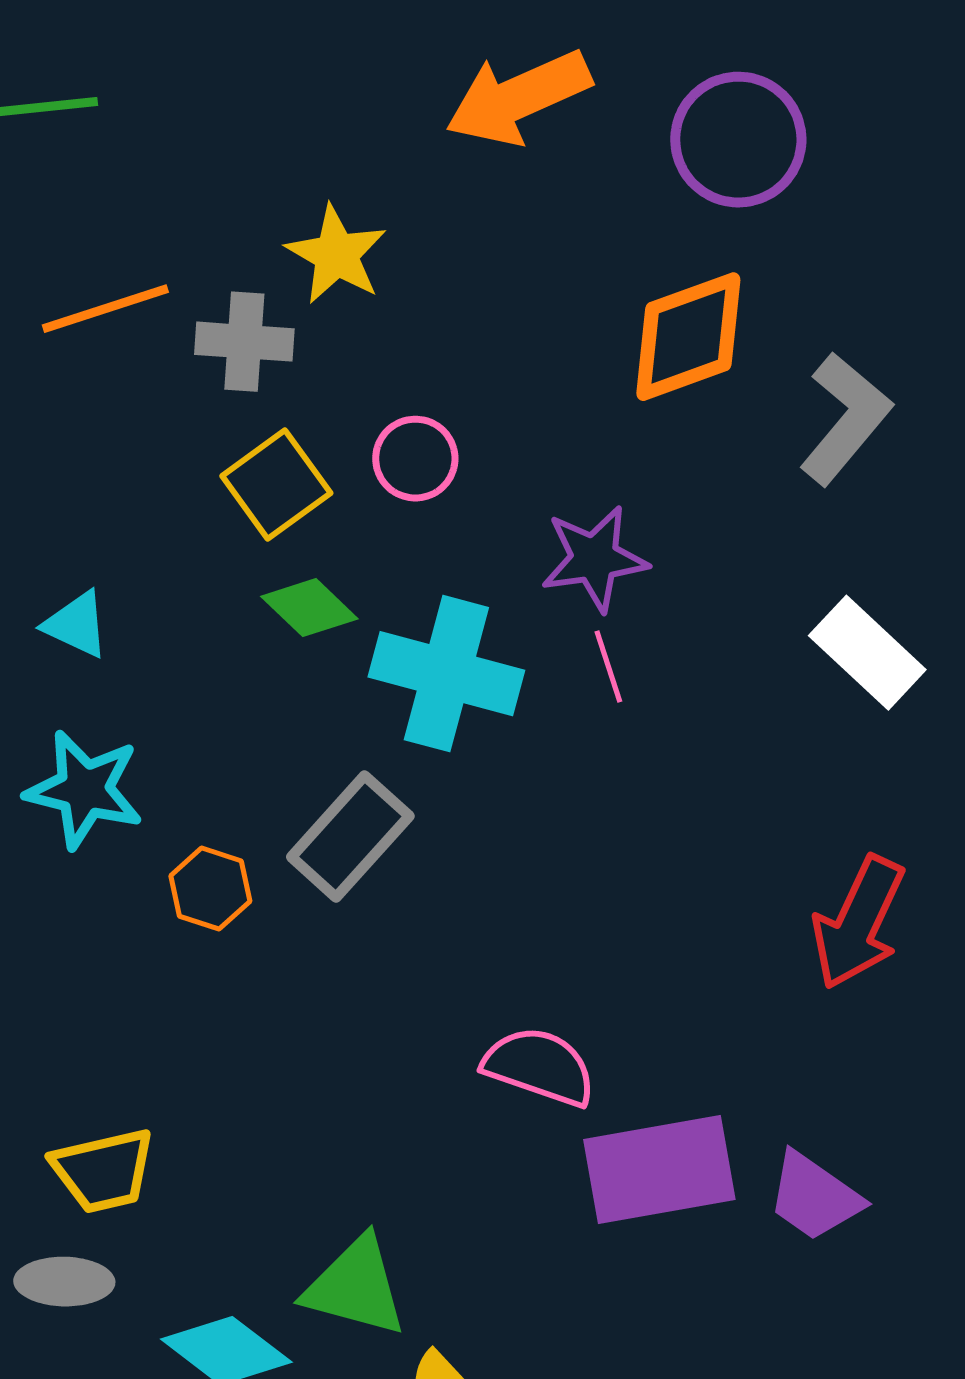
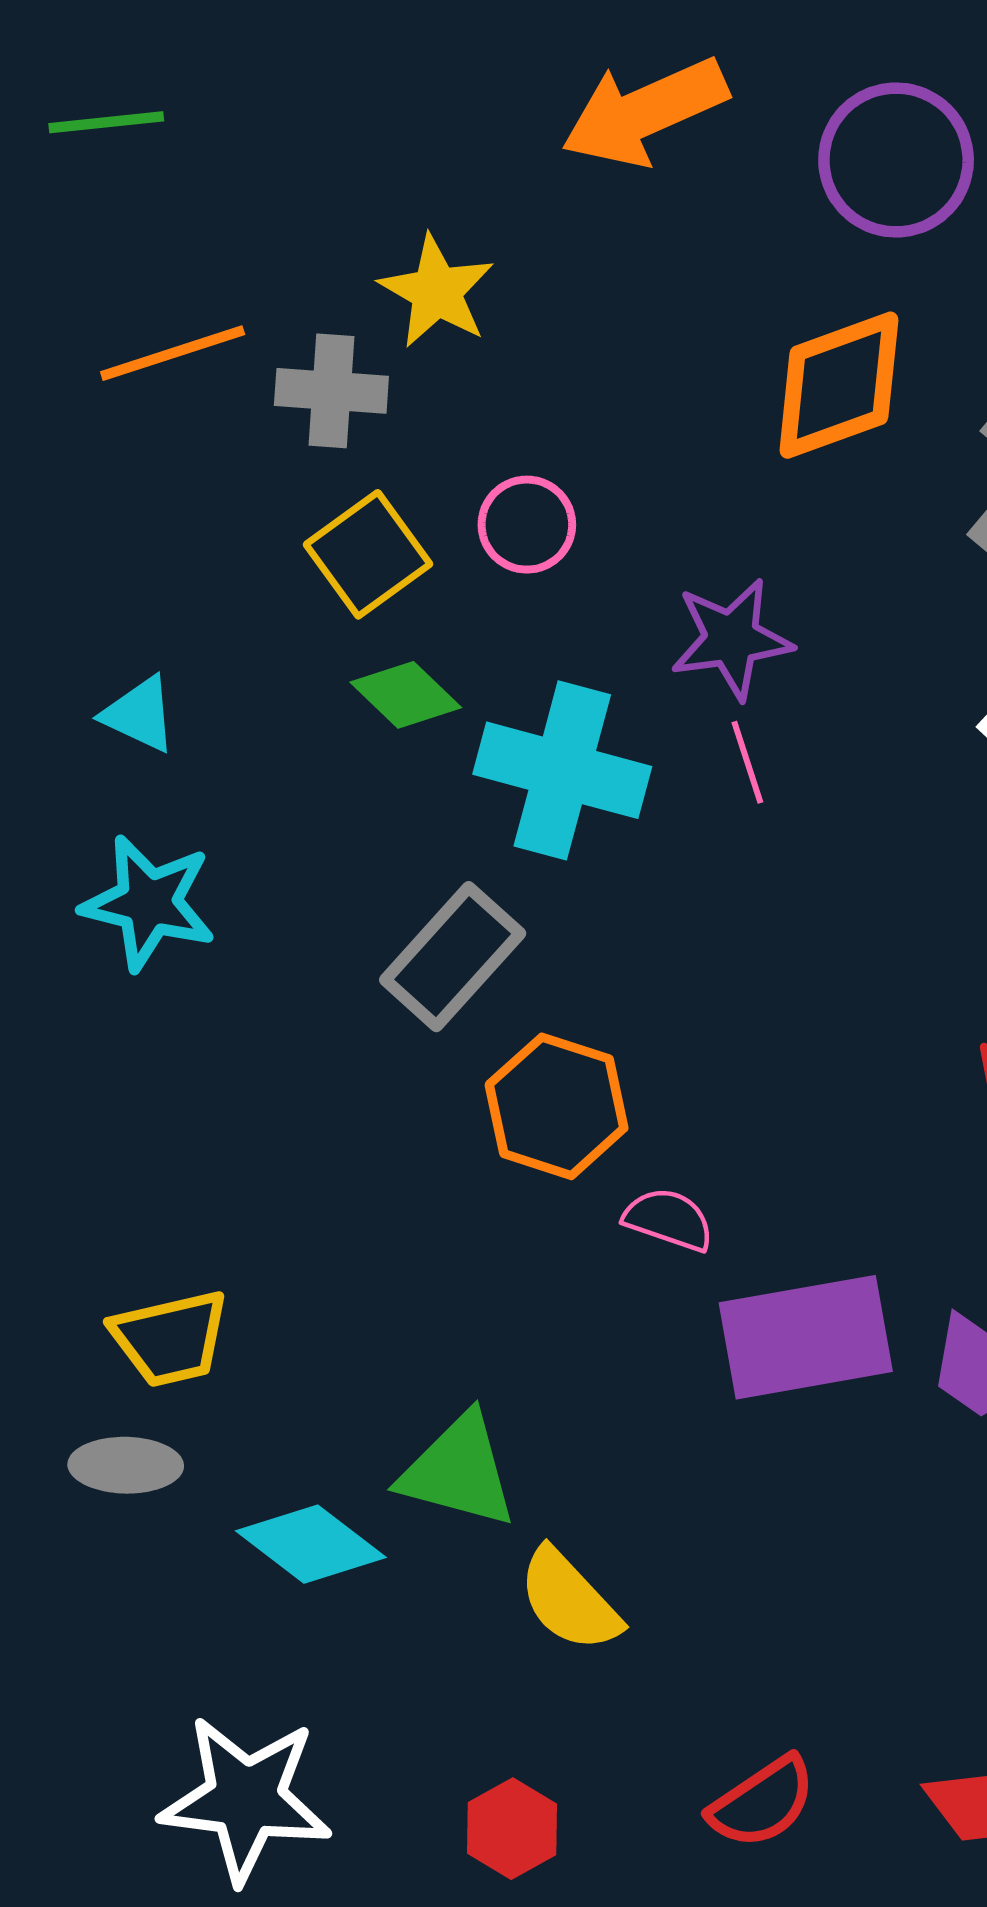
orange hexagon: (210, 889) -> (557, 1106), moved, size x1.5
pink semicircle: (539, 1067) -> (669, 1219), size x0.7

